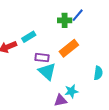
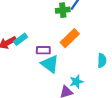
cyan rectangle: (29, 37) -> (21, 39), moved

